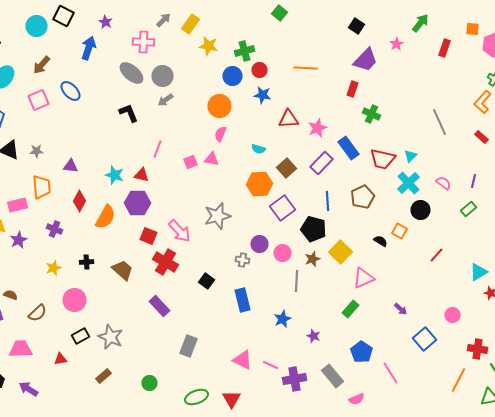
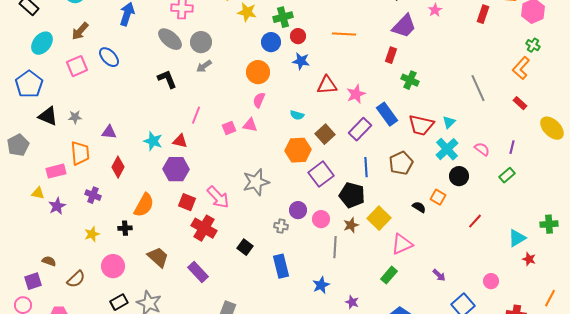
orange semicircle: (106, 217) -> (144, 205), moved
brown trapezoid: (122, 270) -> (158, 257), moved

